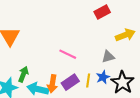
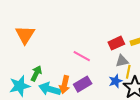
red rectangle: (102, 12) -> (116, 43), moved
yellow line: (88, 80) -> (128, 72), moved

